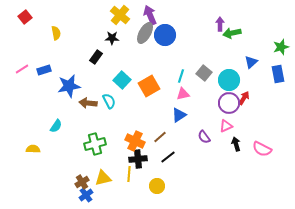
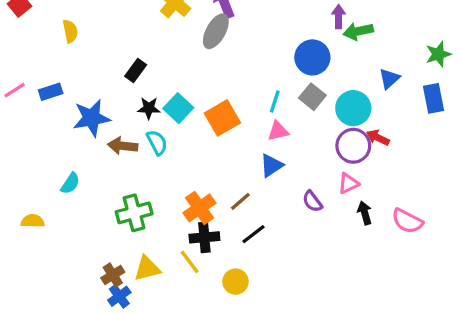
blue circle: (165, 35) -> (312, 57), moved
black star: (112, 38) -> (149, 108), moved
red arrow: (244, 98) -> (378, 138), turned -96
orange cross: (135, 141) -> (199, 208), turned 30
yellow line: (129, 174) -> (190, 262), turned -42

